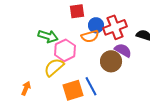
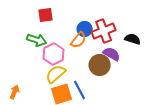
red square: (77, 11) -> (46, 15), moved
orange semicircle: (90, 36) -> (79, 40), turned -36
yellow semicircle: (54, 67) -> (56, 74), moved

